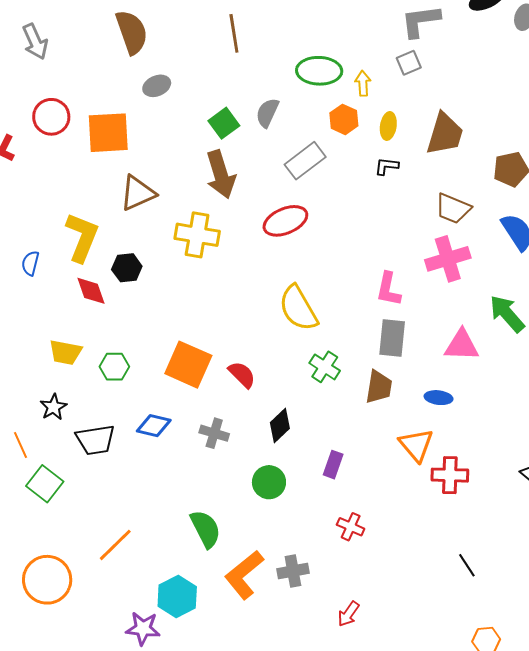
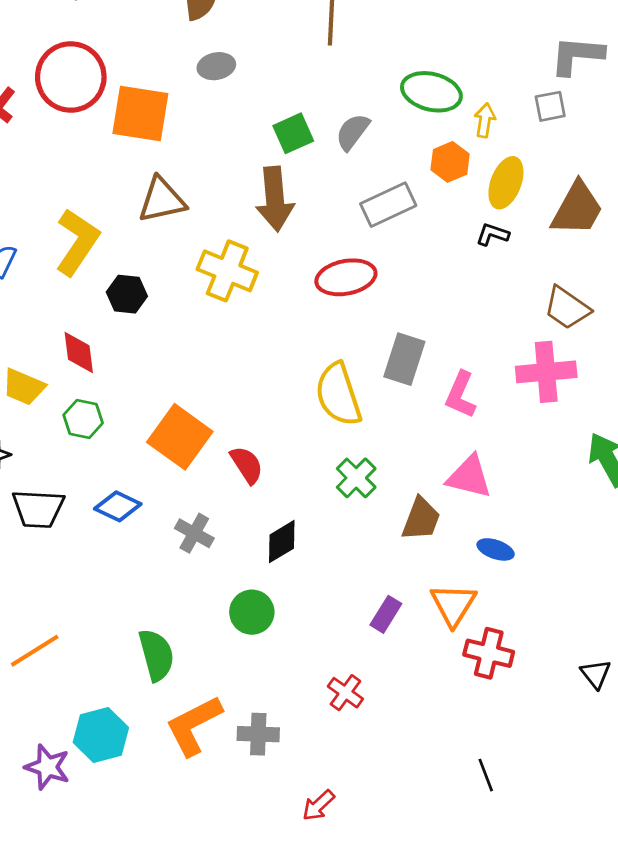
red circle: (51, 117) -> (71, 77), size x1.4
yellow ellipse: (388, 126) -> (506, 183), size x1.4
red diamond: (91, 291) -> (79, 352), moved
gray rectangle: (392, 338) -> (404, 359), moved
pink triangle: (462, 345) -> (469, 477), moved
purple rectangle: (333, 465) -> (386, 614), moved

